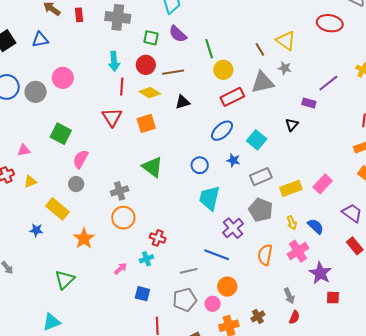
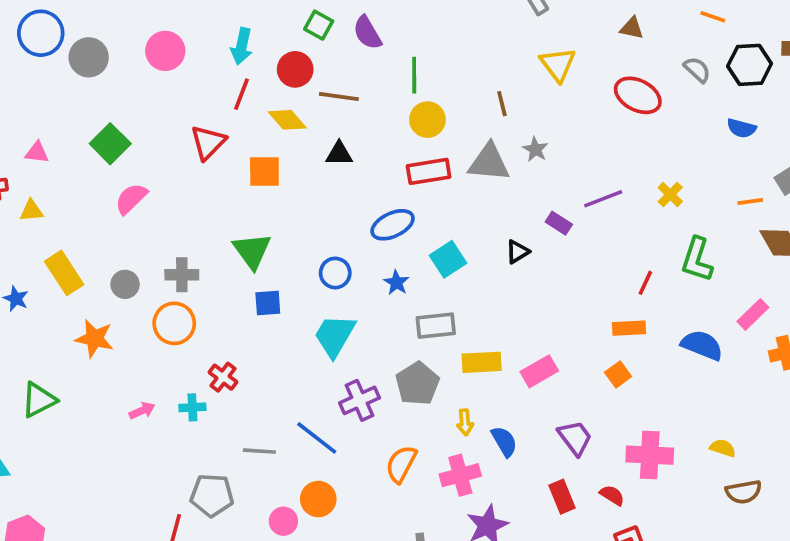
yellow triangle: (286, 41) -> (558, 64), moved
pink circle: (63, 78) -> (165, 51), moved
gray circle: (76, 184) -> (125, 284), moved
orange star: (84, 238) -> (94, 339), turned 30
blue square: (142, 294) -> (268, 303), moved, turned -35
gray pentagon: (185, 300) -> (212, 495), moved

